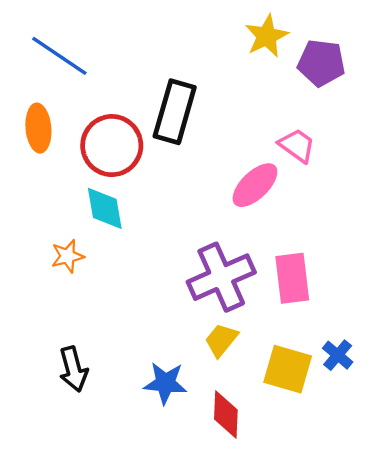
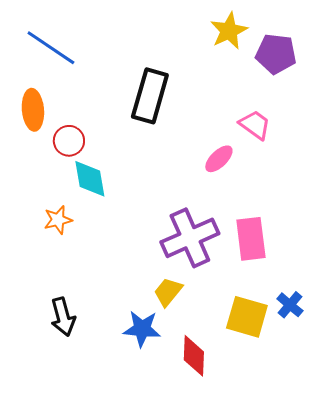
red circle: (112, 146) -> (69, 141), moved, size x0.6
pink ellipse: (255, 185) -> (219, 159), size x0.7
yellow trapezoid: (221, 340) -> (168, 292), moved

